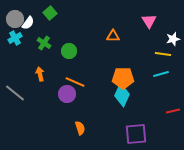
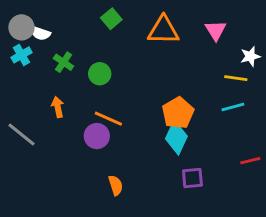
green square: (50, 13) -> (111, 19), moved
white semicircle: (28, 23) -> (40, 33), turned 72
orange triangle: (113, 36) -> (163, 30), moved, size x1.6
orange pentagon: (123, 78) -> (178, 113), turned -30
purple square: (136, 134) -> (192, 178), moved, size x0.7

